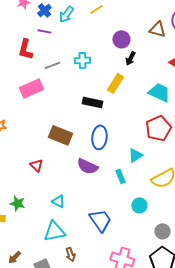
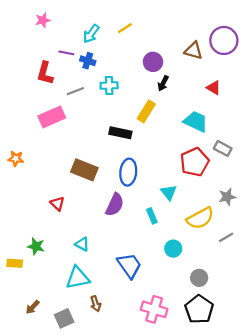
blue cross: (44, 10) -> (88, 61), moved, turned -32
cyan triangle: (135, 155) -> (169, 192), turned -35
purple semicircle: (87, 166) -> (115, 205), turned -90

